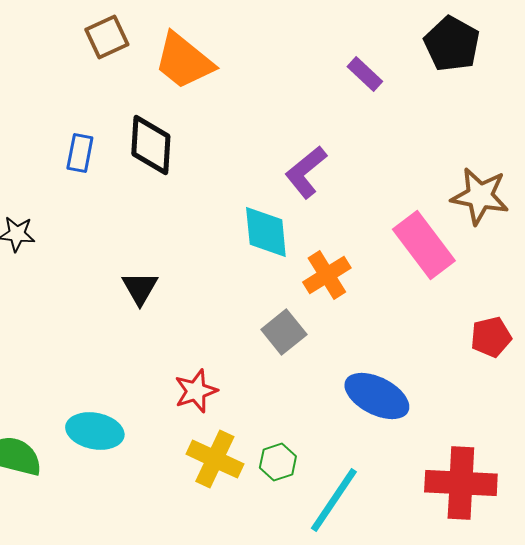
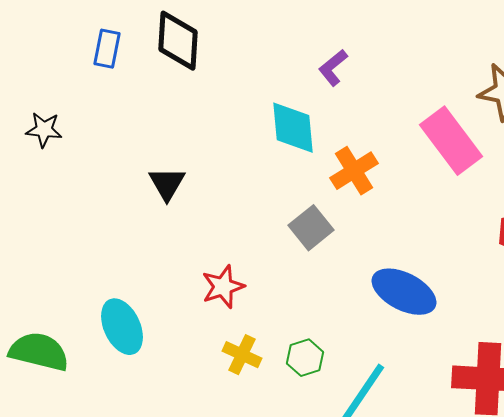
purple L-shape: (306, 172) -> (333, 68), size x0.7
cyan ellipse: (95, 431) -> (122, 327), turned 54
yellow cross: (215, 459) -> (242, 355), size x0.7

